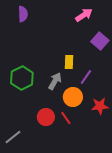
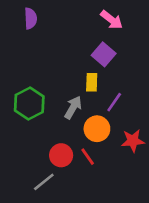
pink arrow: (84, 15) -> (112, 20), turned 72
purple square: (100, 41) -> (104, 54), moved
gray line: (13, 137) -> (44, 182), moved

